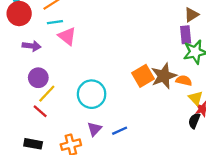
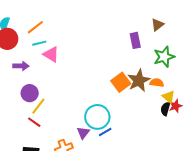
purple rectangle: (186, 35) -> (135, 40), moved
cyan circle: (92, 94) -> (97, 117), moved
black semicircle: (194, 121) -> (165, 109), moved

